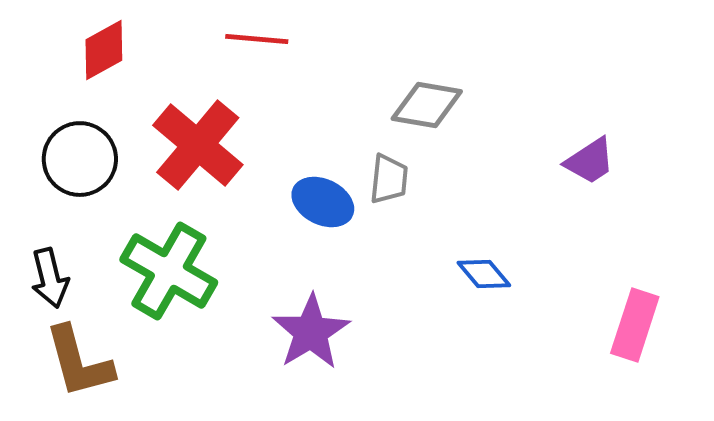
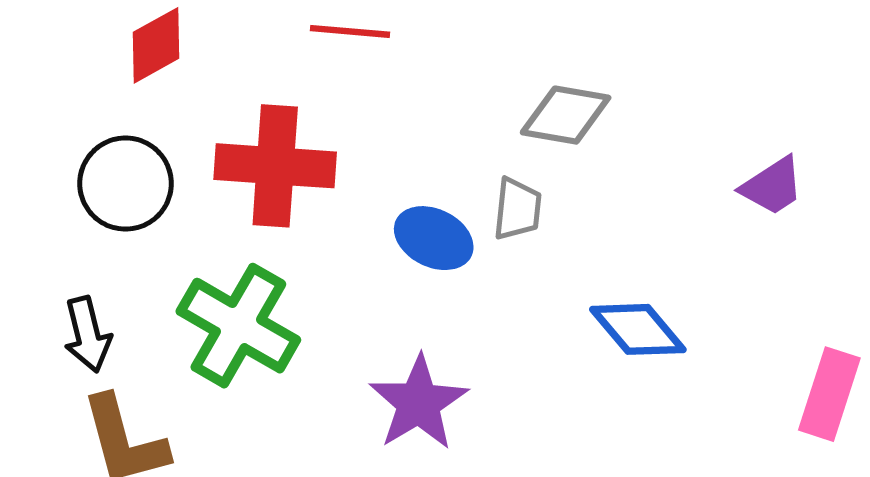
red cross: (198, 145) -> (275, 166), turned -36
blue diamond: (484, 274) -> (638, 329), size x1.4

